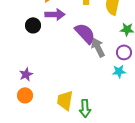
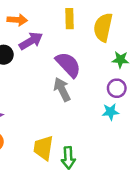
purple arrow: (55, 14) -> (31, 41), turned -30
gray arrow: (98, 47) -> (62, 89), moved

